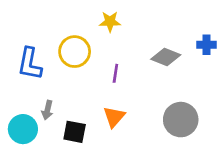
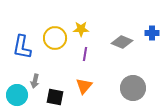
yellow star: (110, 22) -> (81, 29), moved

